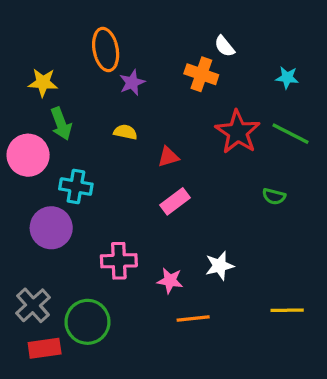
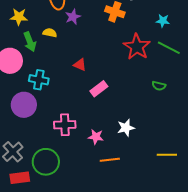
cyan star: (287, 78) -> (163, 21), moved
yellow semicircle: (125, 132) -> (50, 33), moved
red triangle: (168, 157) -> (80, 65), moved, turned 40

